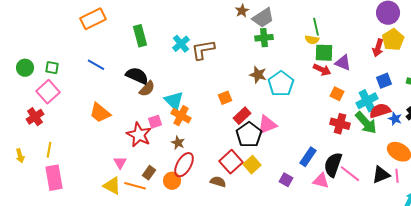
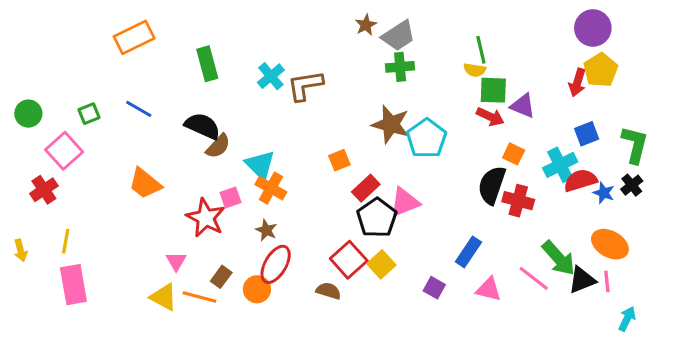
green square: (52, 68) -> (89, 114), moved, turned -32
brown star: (258, 75) -> (391, 124), size x1.4
green arrow: (366, 123) -> (559, 258), moved
black semicircle: (333, 165) -> (492, 185), moved

